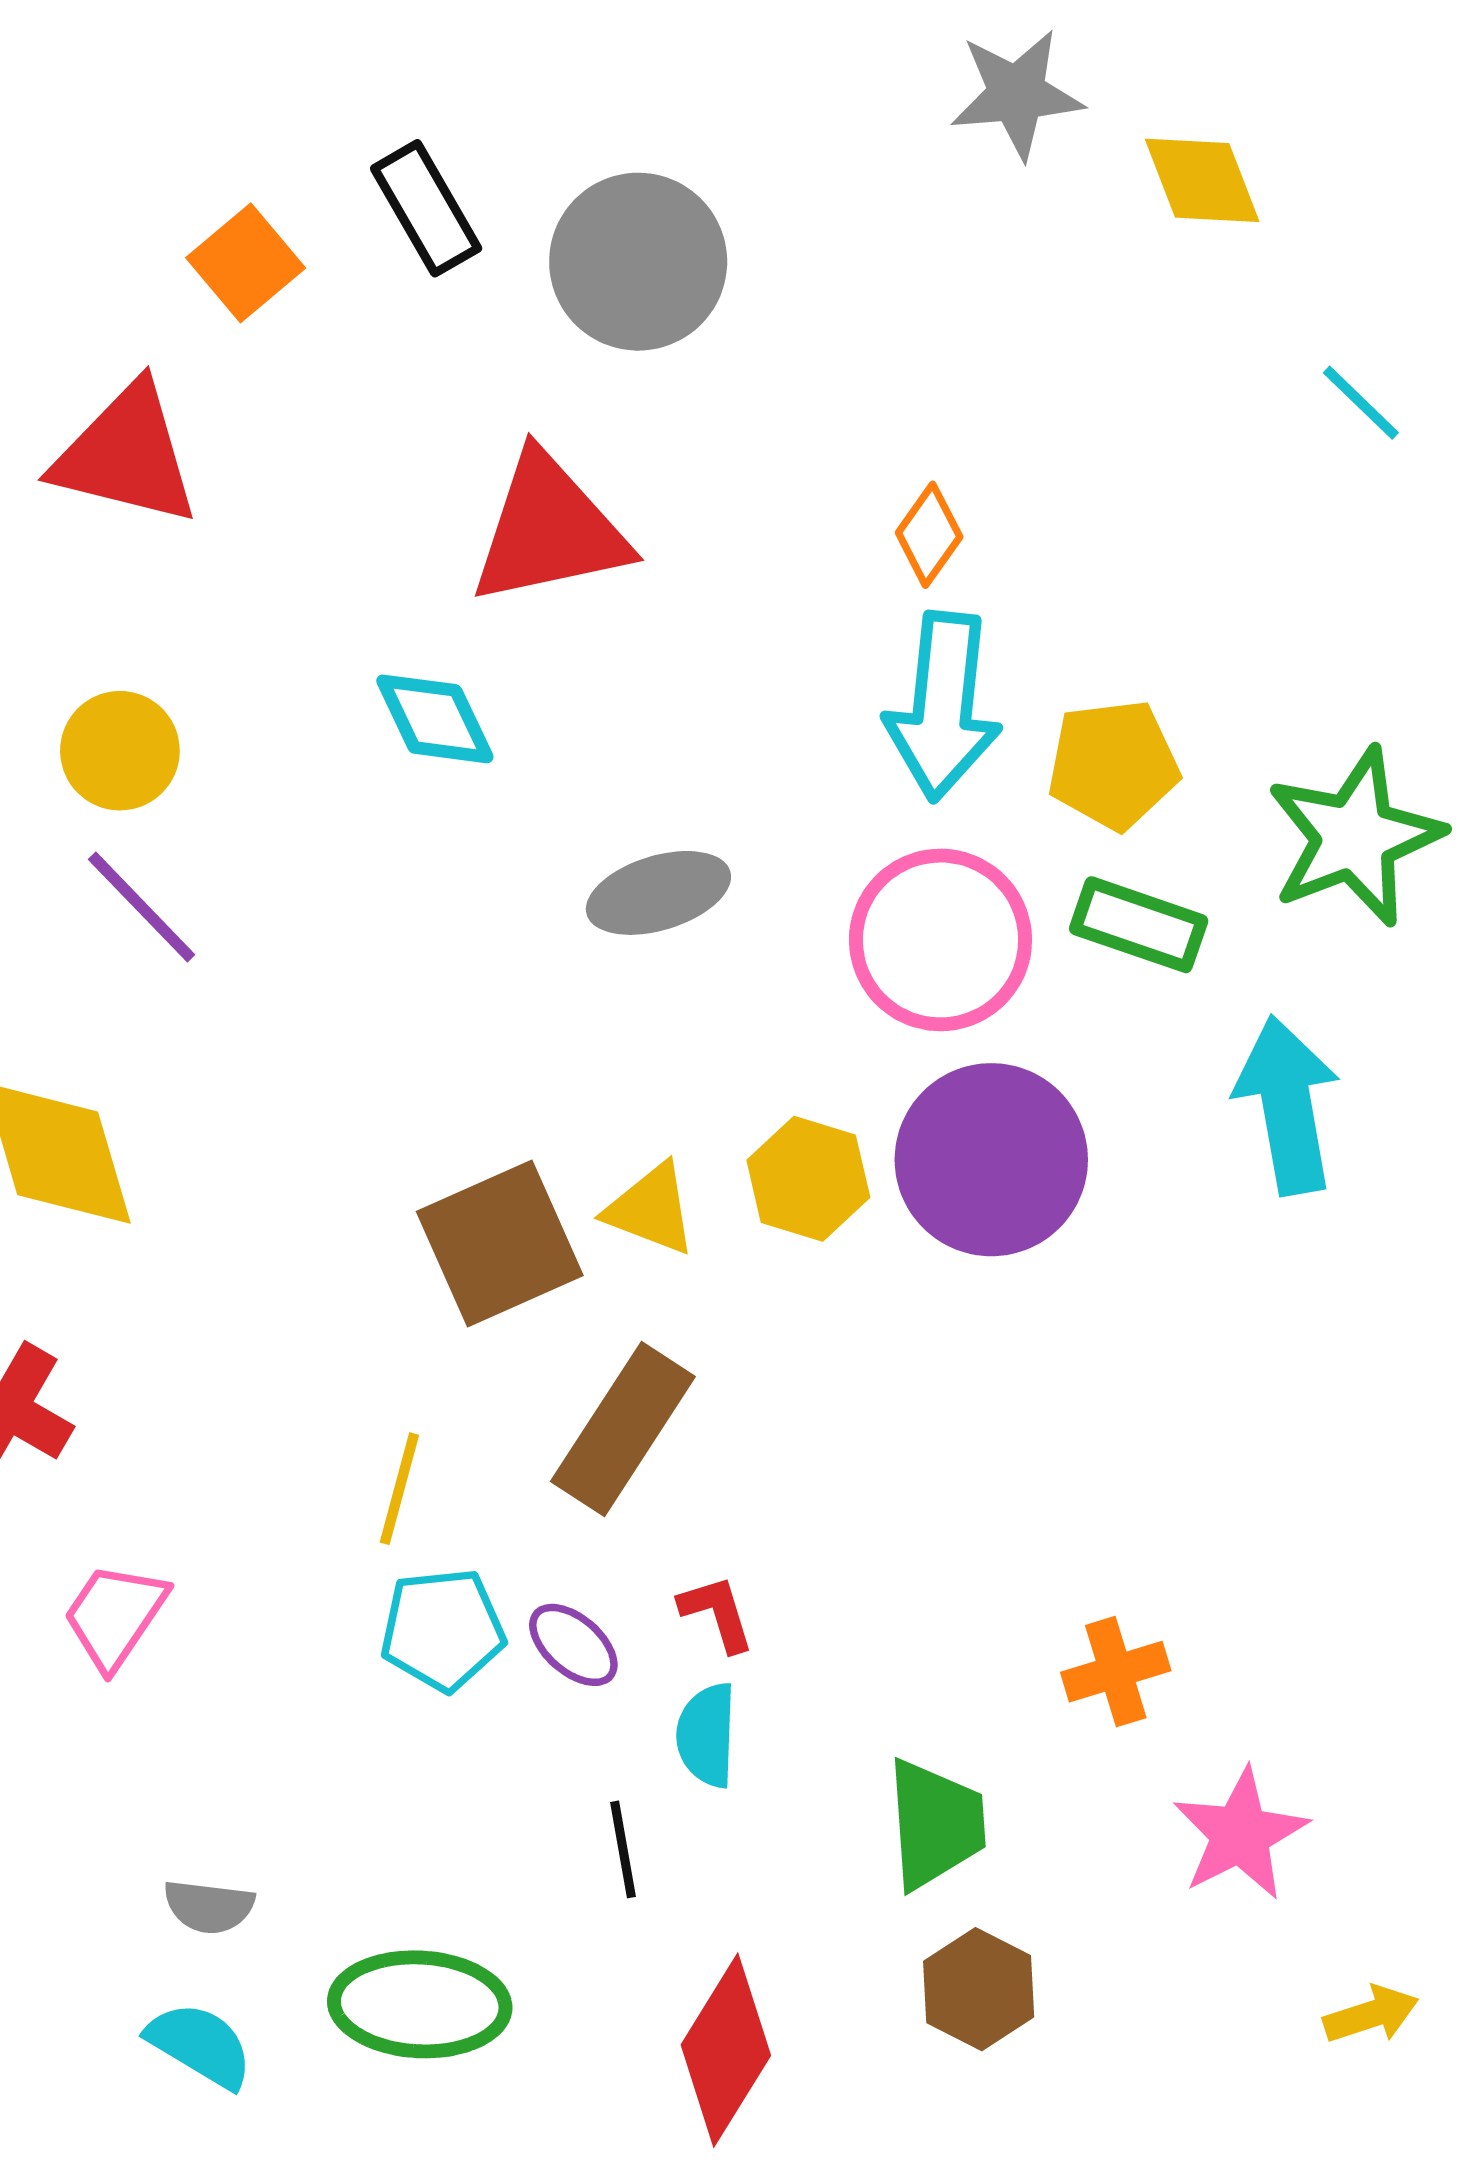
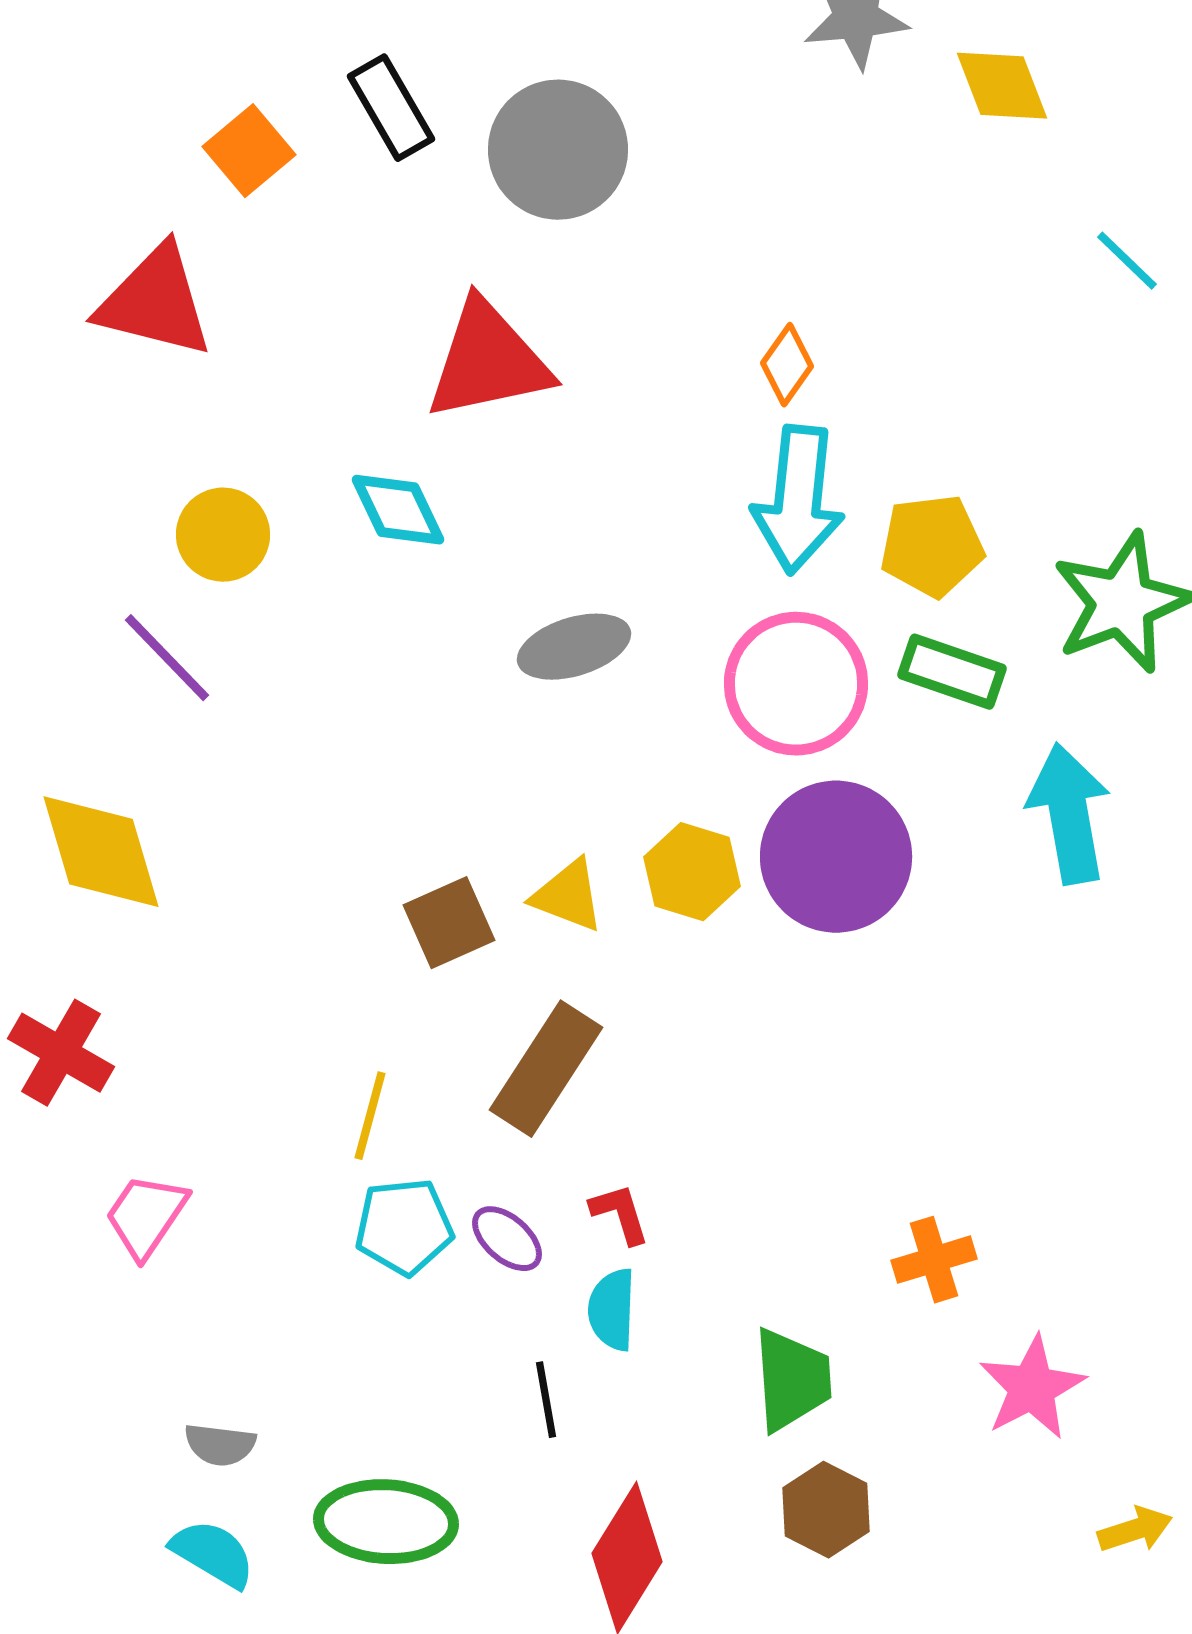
yellow circle: (120, 751) -> (223, 535), moved
brown square: (500, 1244) -> (449, 923), size x0.7

